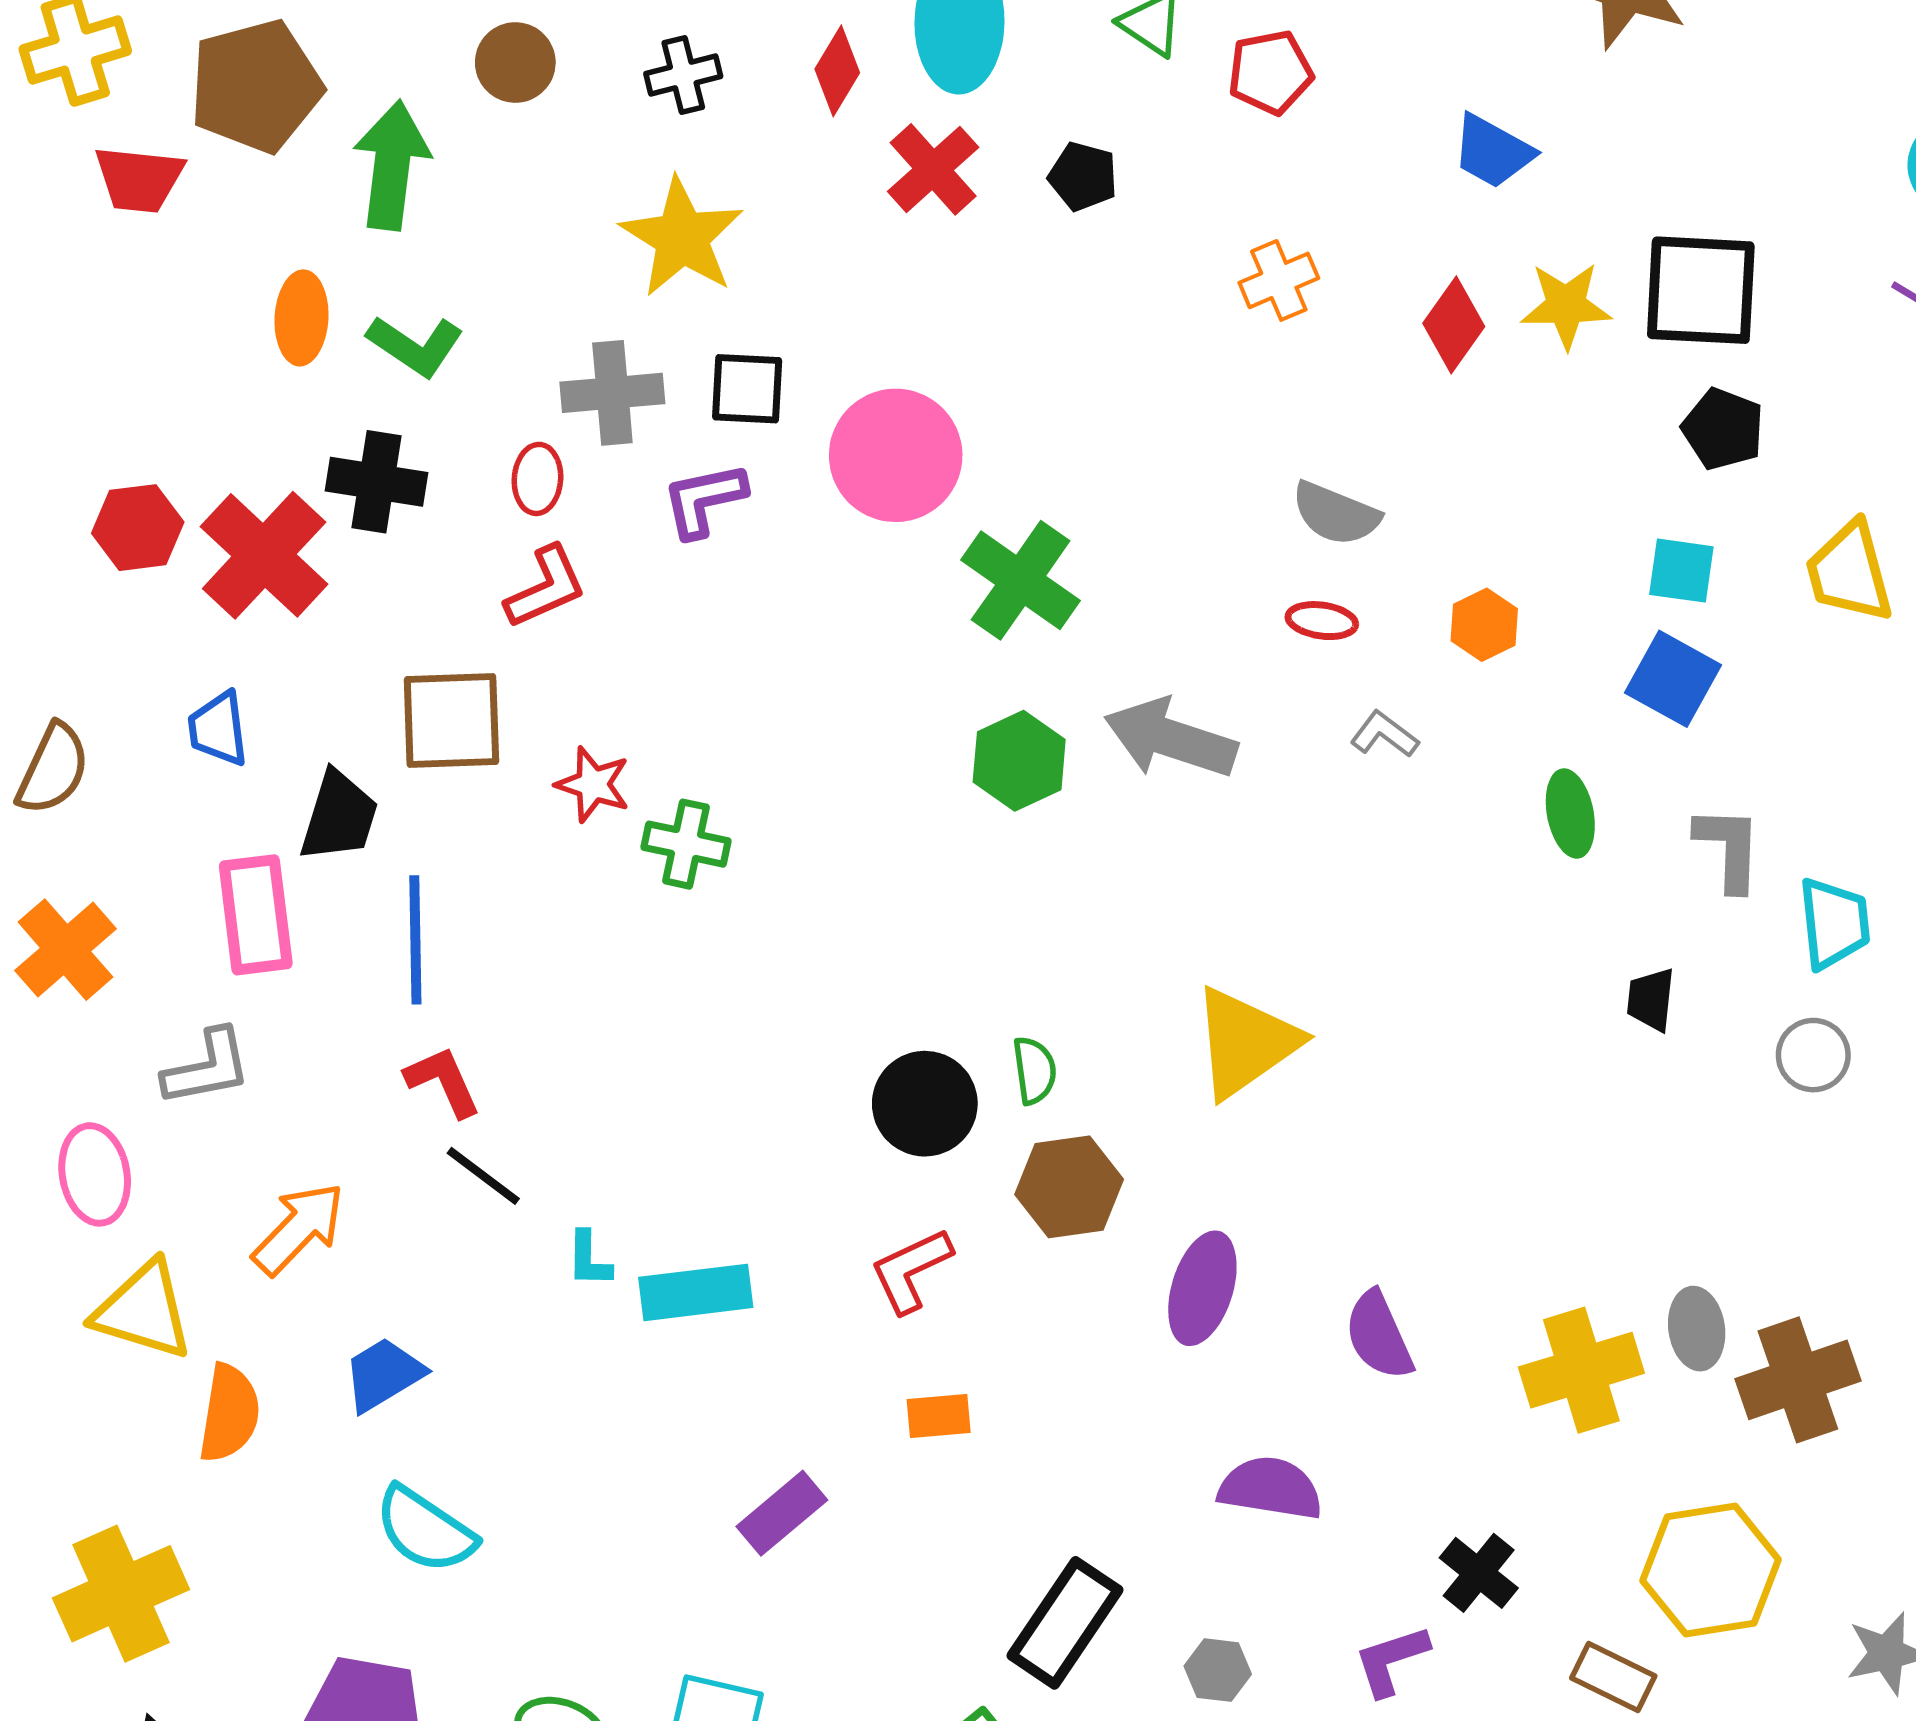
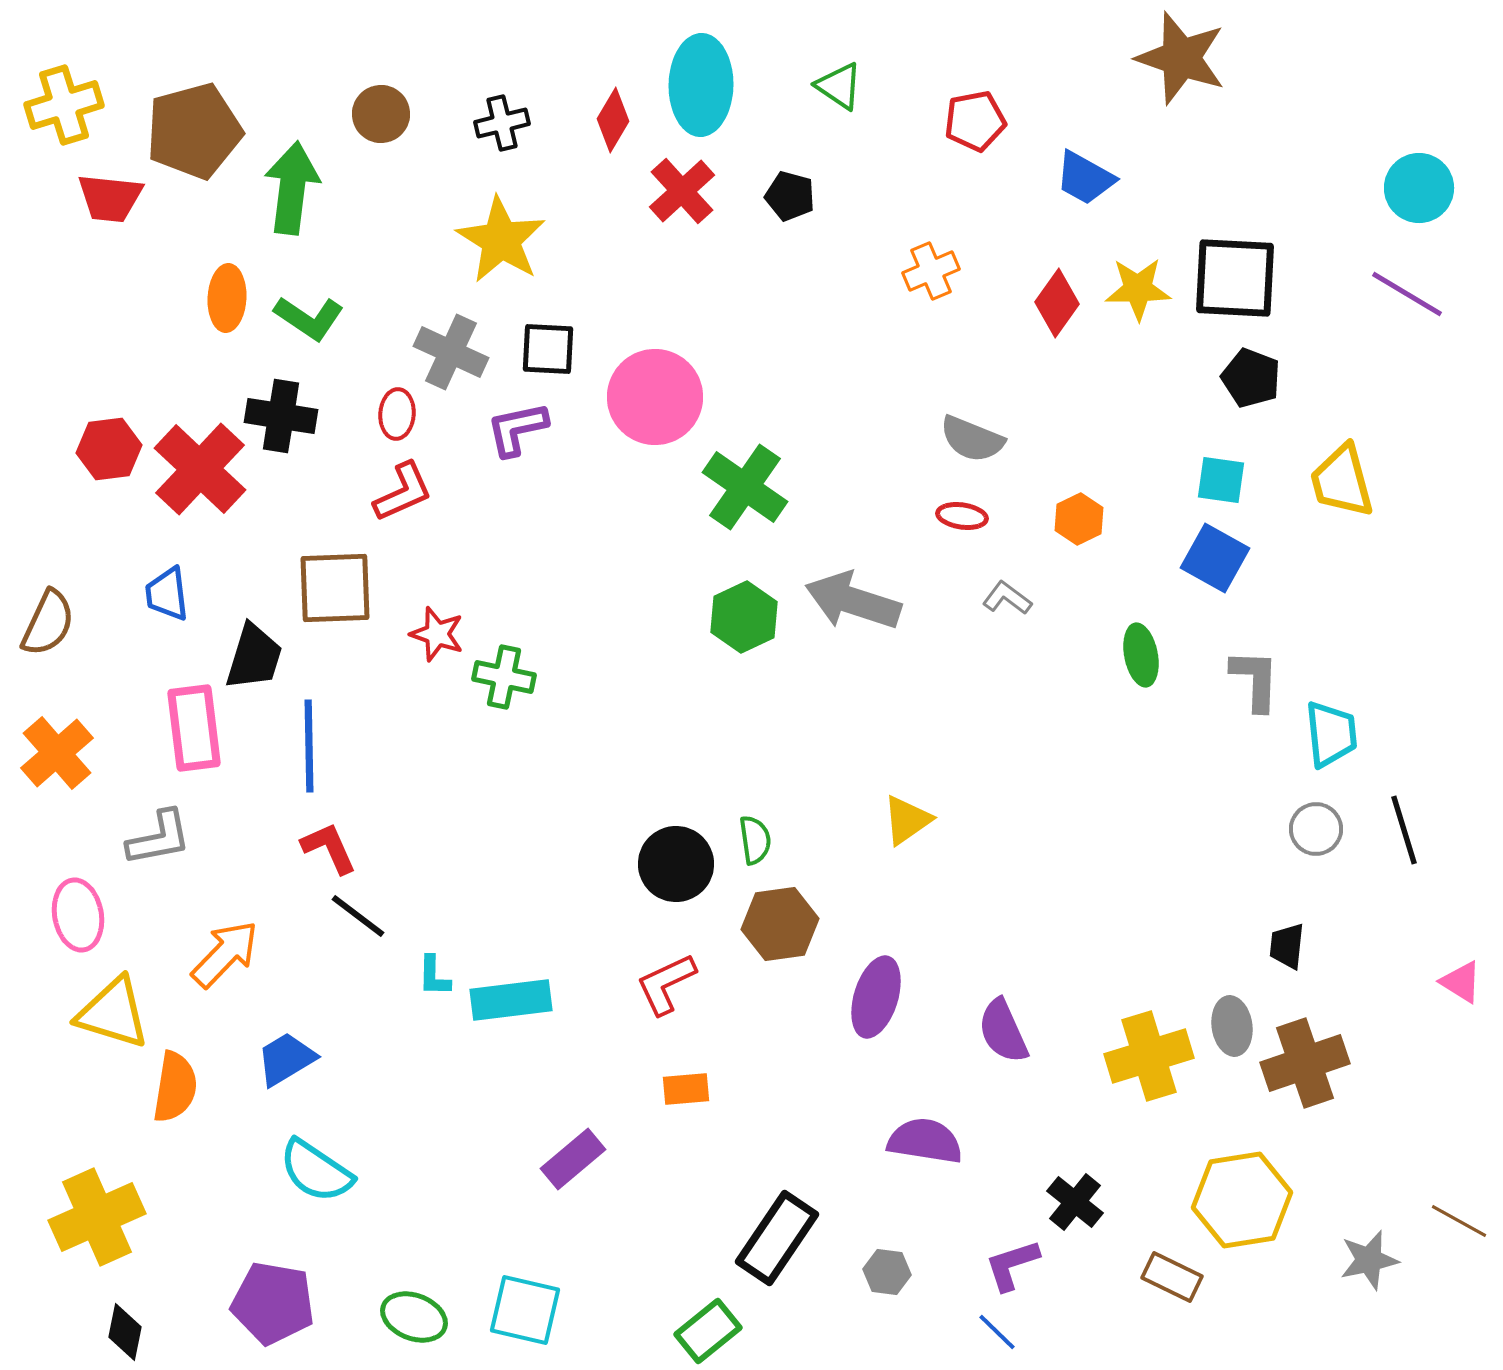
red pentagon: (1270, 72) -> (975, 121), moved
gray cross: (612, 393) -> (451, 352), turned 30
black trapezoid: (1651, 1000) -> (1287, 946), moved
yellow triangle: (1245, 1043) -> (907, 820), size x0.6

